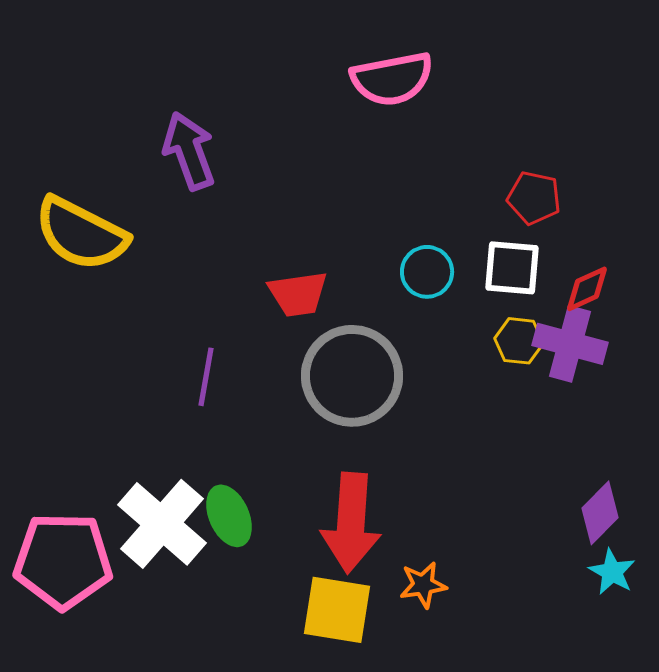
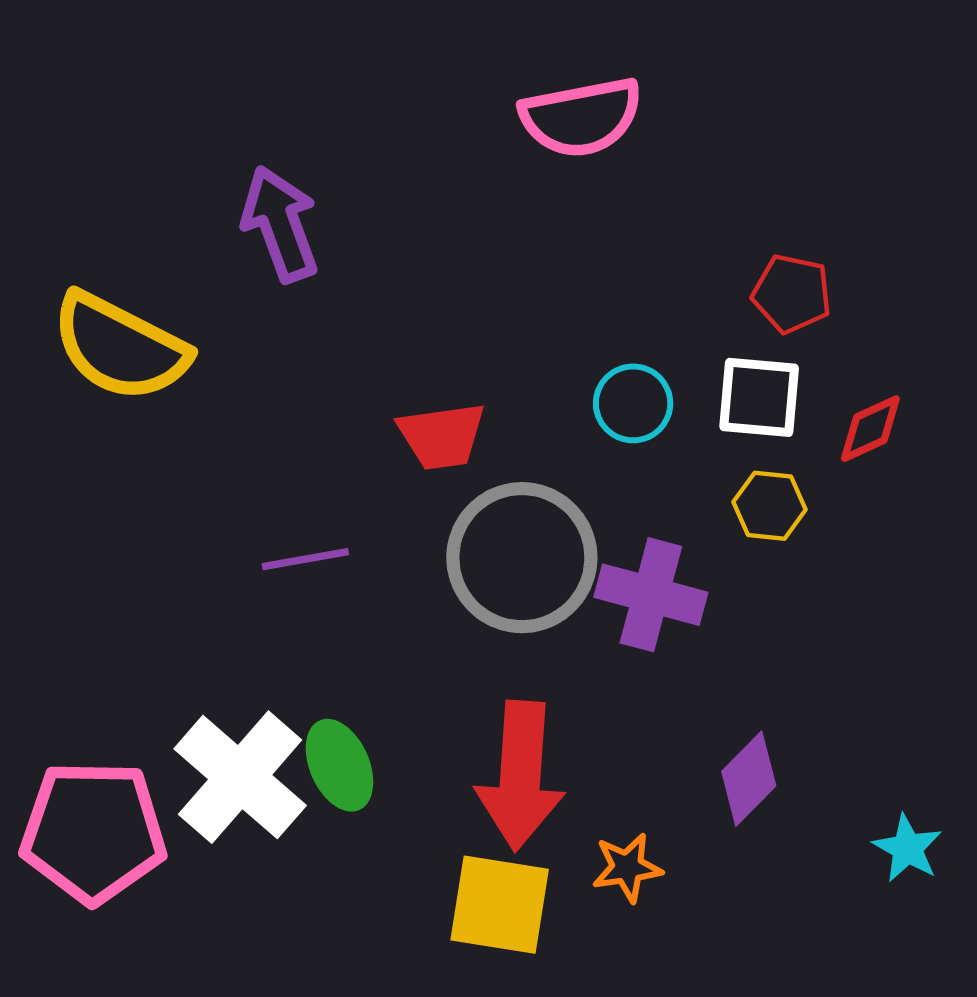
purple cross: (570, 344) -> (651, 595), moved
purple line: (206, 377) -> (305, 559), turned 70
purple diamond: (600, 513) -> (749, 779), moved

